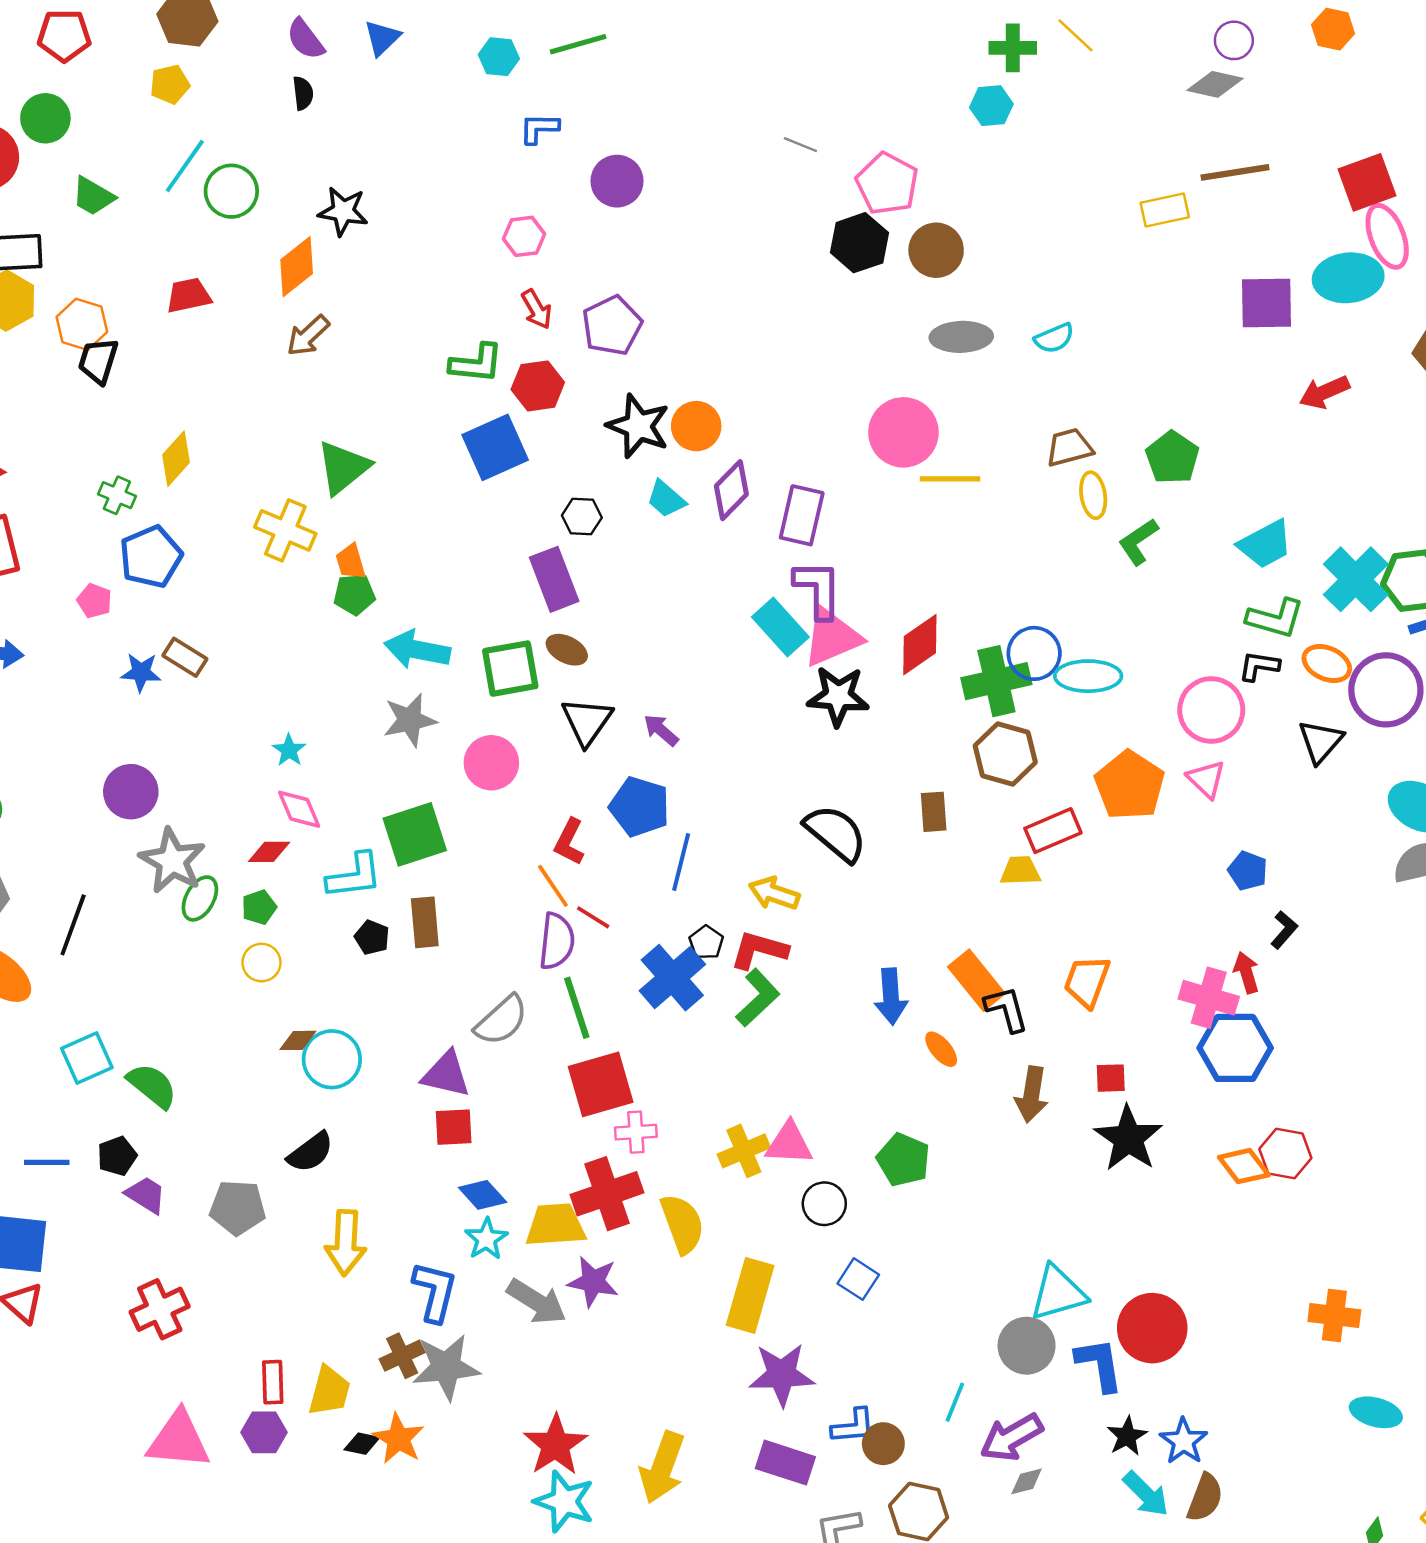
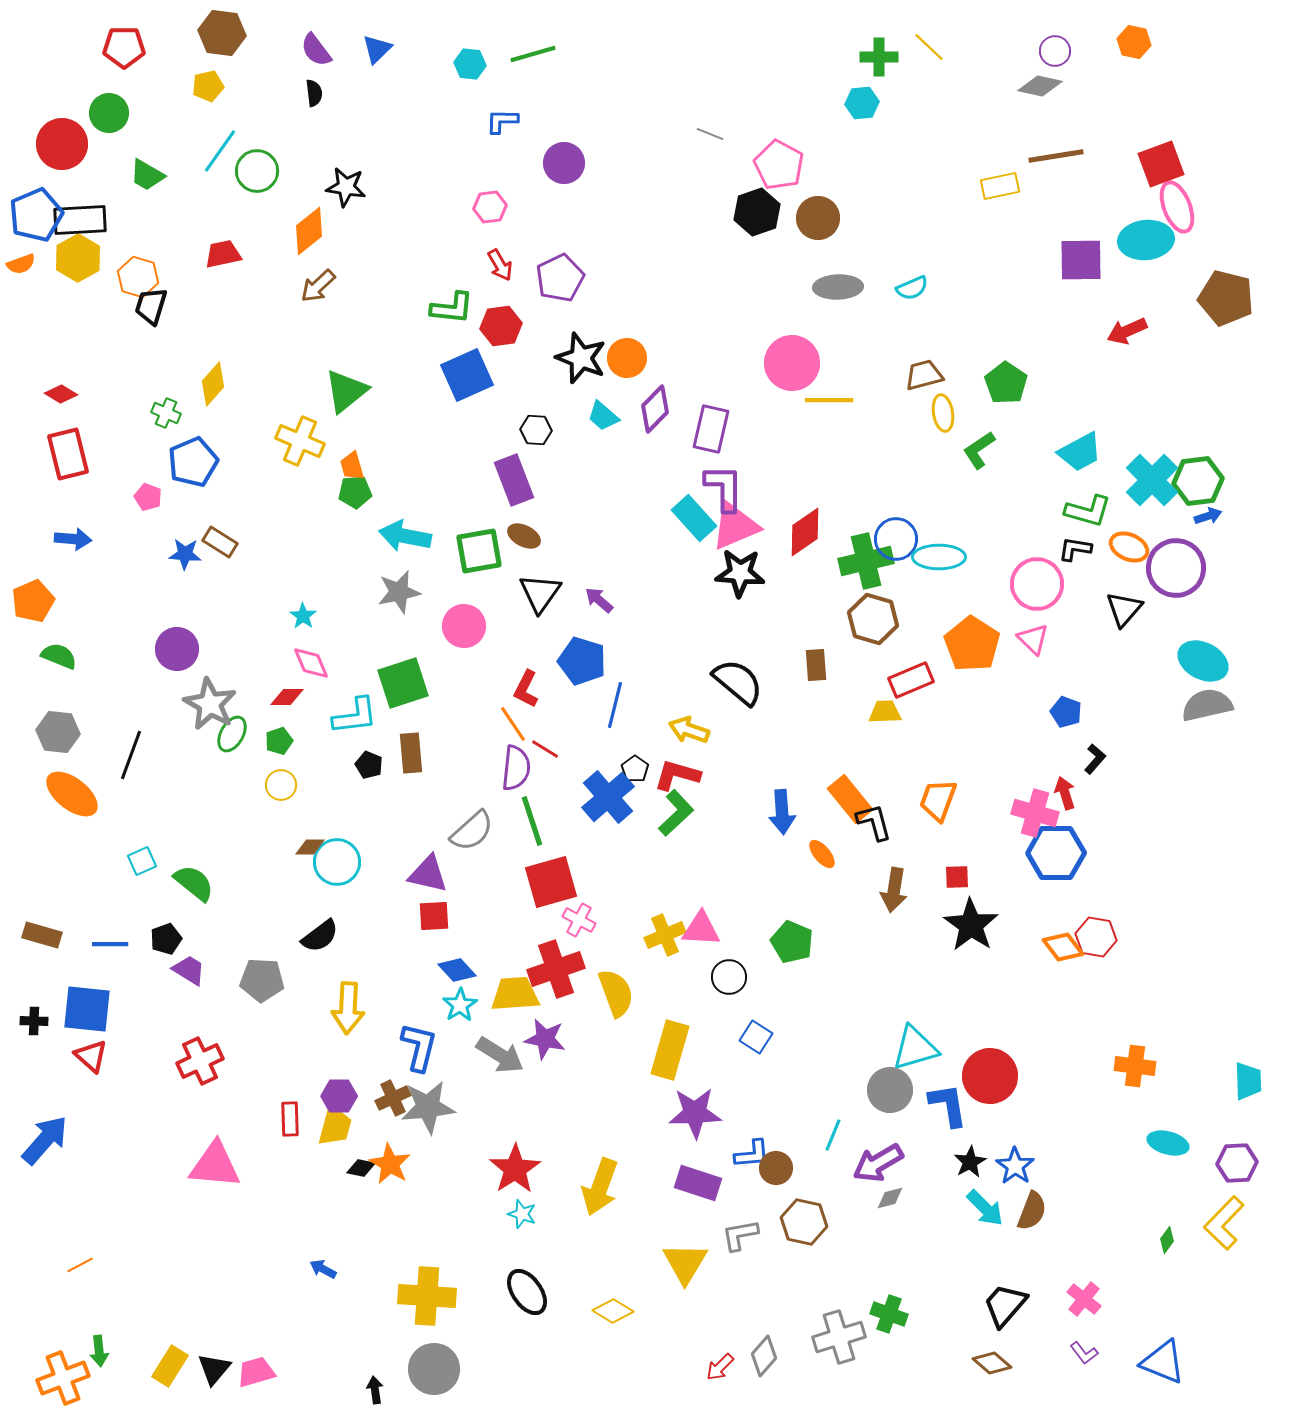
cyan square: (87, 1058) -> (142, 861), size x0.7
pink cross: (636, 1132) -> (579, 920), turned 32
purple hexagon: (264, 1432) -> (339, 1096), moved
cyan star: (564, 1501) -> (522, 1214), size x0.6

